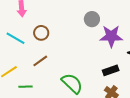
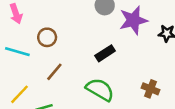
black rectangle: (111, 70) -> (105, 53), moved

